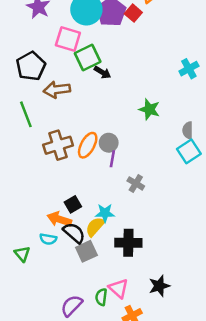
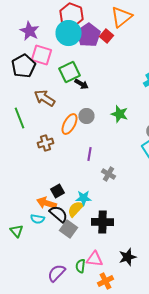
pink square: (68, 39) -> (42, 55), moved
black pentagon: (31, 66) -> (24, 66), moved
brown arrow: (57, 90) -> (44, 98), turned 40
gray circle: (109, 143) -> (86, 116), moved
brown cross: (58, 145) -> (46, 143), size x0.7
orange ellipse: (88, 145) -> (70, 124), moved
gray square: (86, 251) -> (68, 229), turned -30
pink triangle: (119, 288) -> (94, 259), turned -36

